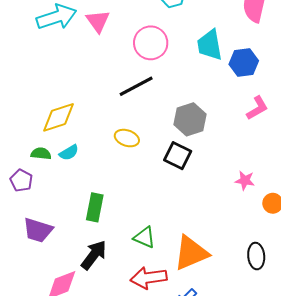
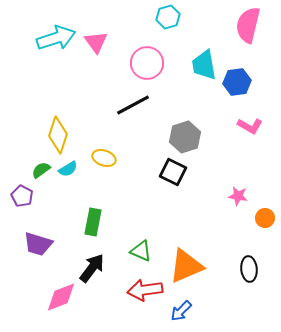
pink L-shape: (257, 108) -> (250, 126), turned 60
yellow diamond: (59, 117) -> (58, 135), turned -54
yellow ellipse: (127, 138) -> (104, 158), moved
green semicircle: (41, 154) -> (41, 170), turned -42

